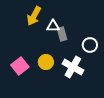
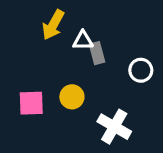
pink square: (20, 66) -> (31, 103), turned 36
white cross: (73, 67) -> (114, 127), moved

